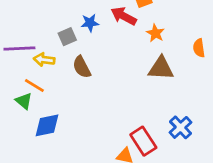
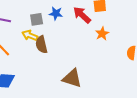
yellow arrow: (44, 60) -> (30, 35), moved
brown triangle: (161, 68) -> (72, 78), moved

